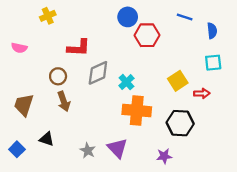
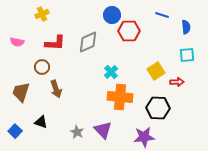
red L-shape: (79, 48) -> (55, 43), moved
gray diamond: (98, 73) -> (88, 42), moved
brown circle: (58, 76) -> (42, 67), moved
purple star: (164, 156) -> (144, 137), size x1.5

